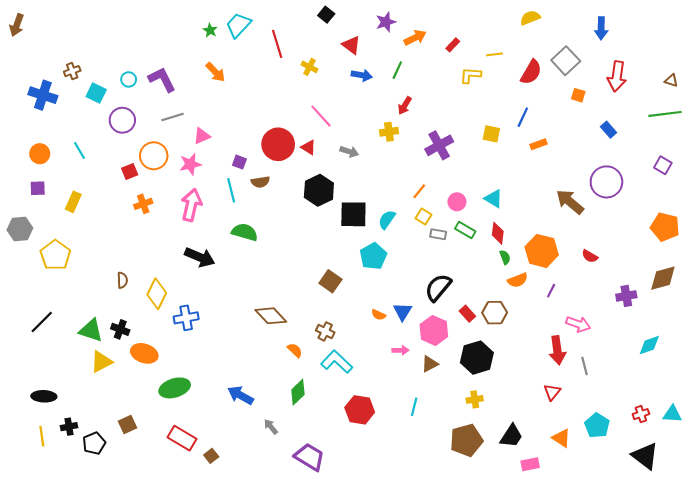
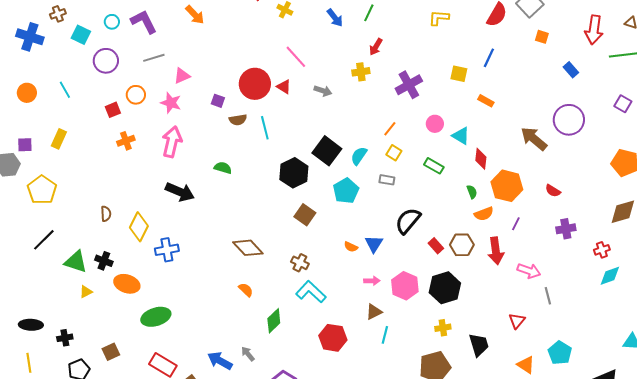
blue arrow: (362, 75) -> (335, 18), turned 42
red arrow: (617, 76) -> (594, 30), moved
orange rectangle: (538, 144) -> (486, 101), moved, turned 49
orange circle: (154, 156) -> (136, 95), size x0.7
pink star: (190, 164) -> (171, 103), turned 30
purple square: (38, 188) -> (25, 145), moved
cyan line: (231, 190) -> (265, 128), moved
black hexagon: (319, 190) -> (294, 173), moved
pink circle: (457, 202) -> (435, 124), moved
black square: (353, 214) -> (327, 151), turned 36
green semicircle: (245, 232) -> (223, 168), size x0.7
red diamond: (498, 233) -> (481, 159), moved
gray rectangle: (438, 234) -> (387, 180), moved
purple cross: (626, 296) -> (566, 229), moved
black line: (42, 322) -> (44, 240), moved
pink arrow: (578, 324) -> (529, 271), moved
pink hexagon: (434, 330) -> (405, 286), moved
orange semicircle: (295, 350) -> (246, 290), moved
red arrow: (557, 350) -> (496, 251), moved
yellow triangle: (101, 362) -> (86, 292), size x0.6
brown triangle: (430, 364) -> (374, 312), moved
blue arrow: (240, 395) -> (220, 361), moved
red cross: (641, 414) -> (602, 250), moved
black cross: (69, 427) -> (65, 338), moved
black trapezoid: (511, 436) -> (479, 345), moved, turned -50

